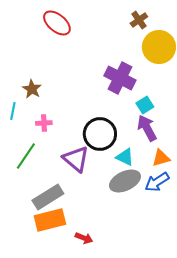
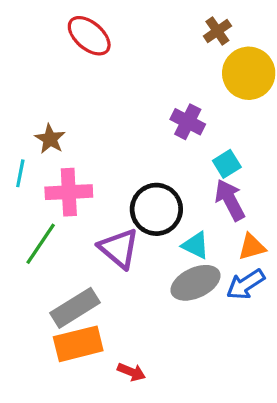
purple cross: (120, 78) -> (188, 122), size x0.7
pink cross: (44, 123) -> (69, 192), size x1.8

